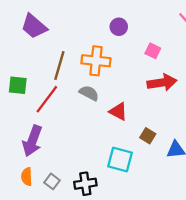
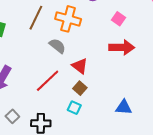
red line: (47, 99) -> (48, 81), moved
brown square: (148, 136) -> (80, 88), moved
cyan square: (120, 160) -> (74, 108), size x0.6

